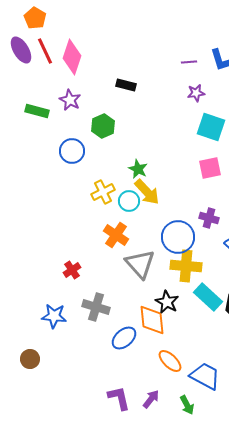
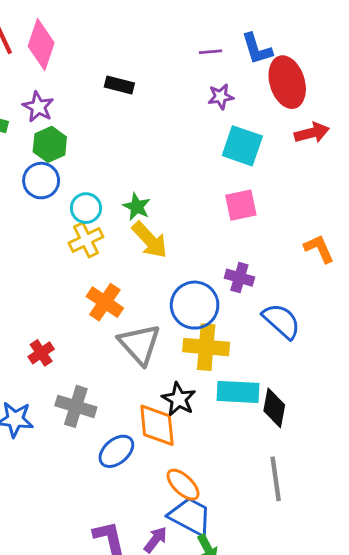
green hexagon: (103, 126) -> (50, 144), moved
cyan circle: (129, 201) -> (86, 208), moved
cyan rectangle: (208, 297) -> (238, 392), turned -40
blue trapezoid: (205, 376) -> (190, 516), moved

